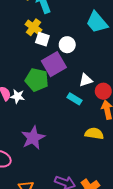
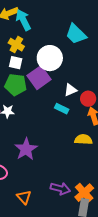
white square: (42, 39) -> (16, 63), moved
white circle: (67, 45) -> (50, 58), size x1.6
green pentagon: (37, 80) -> (16, 85), moved

